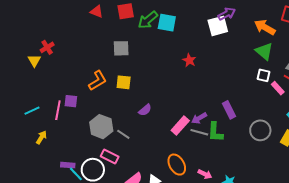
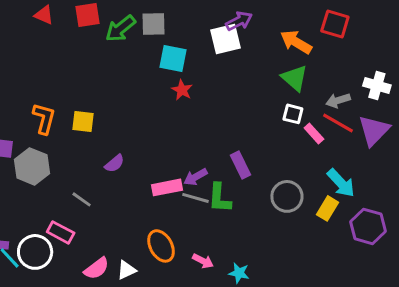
cyan square: (167, 23) -> (173, 58), moved
gray square: (121, 48) -> (154, 24), moved
orange L-shape: (98, 81) -> (44, 118), turned -45
pink rectangle: (180, 125) -> (167, 187), turned 36
gray hexagon: (101, 127) -> (32, 166), moved

